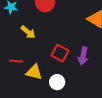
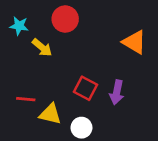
yellow arrow: (28, 32) -> (42, 48), moved

